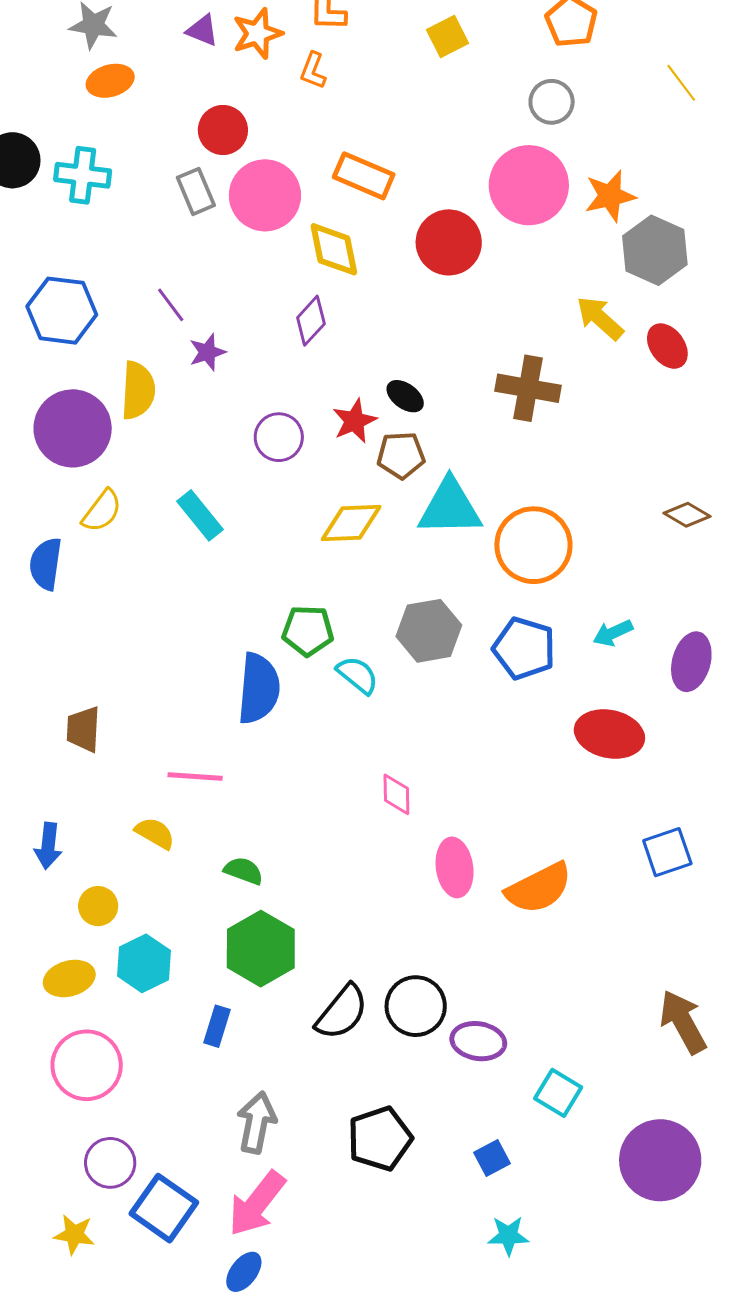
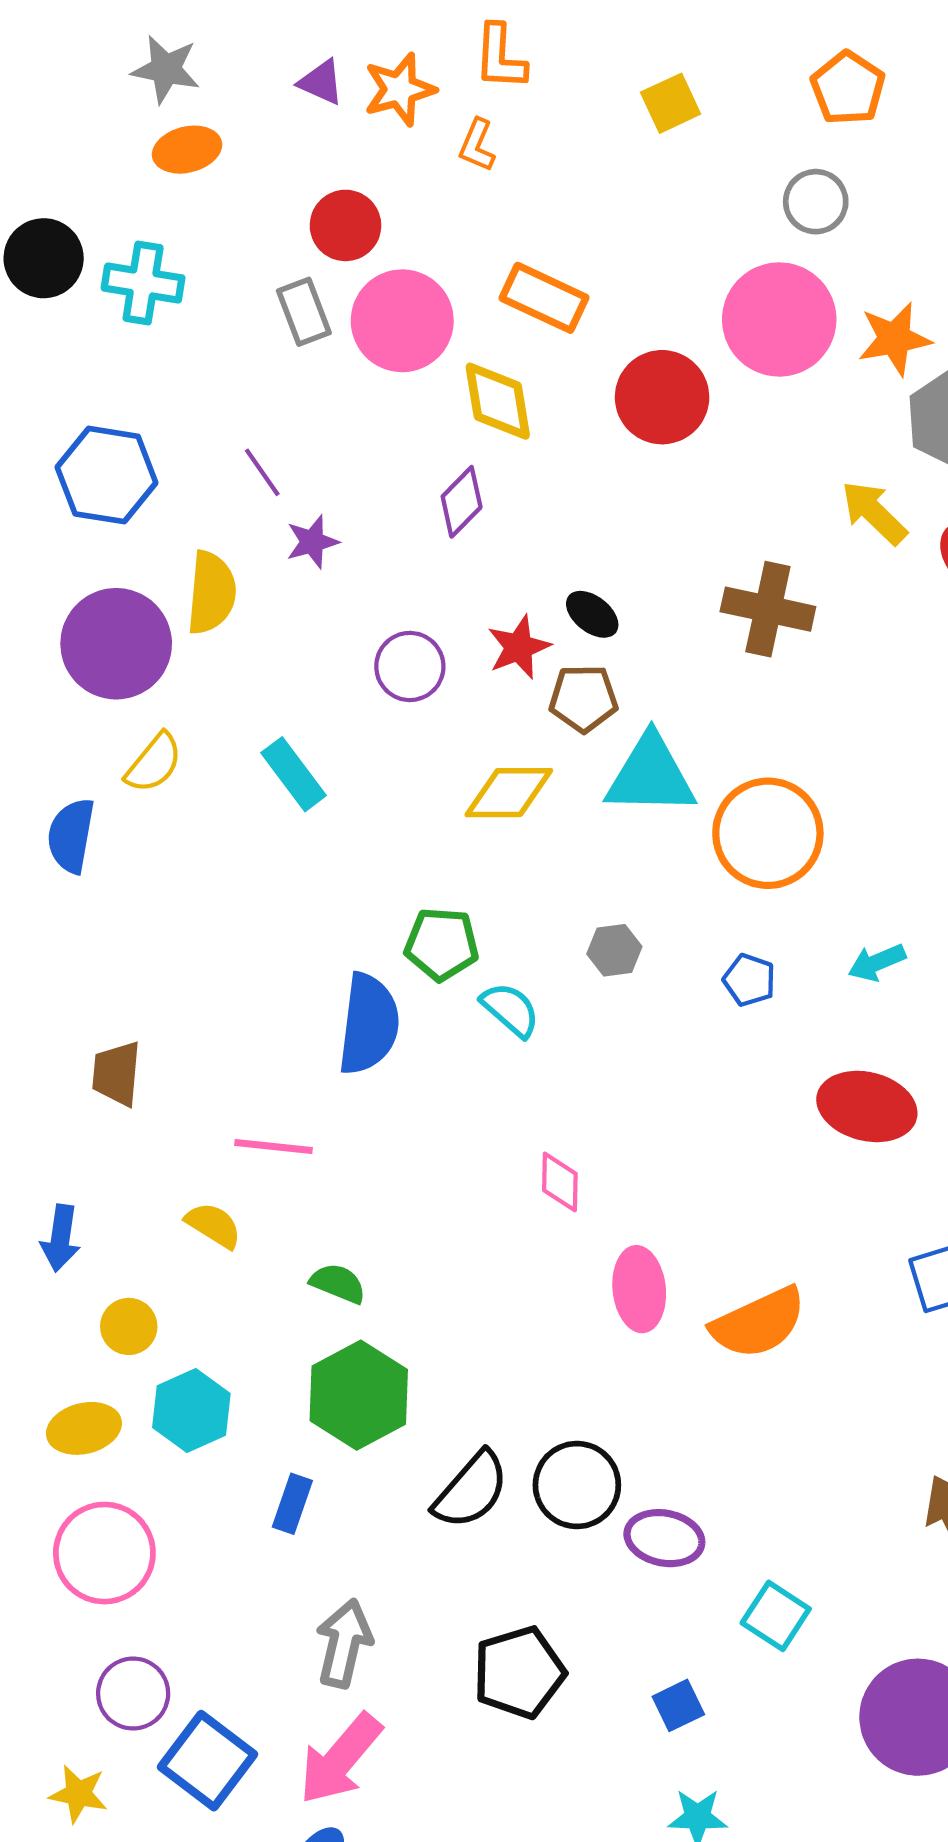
gray hexagon: (429, 631) -> (614, 950), size x0.6
blue pentagon: (524, 648) -> (749, 980), size x0.6

